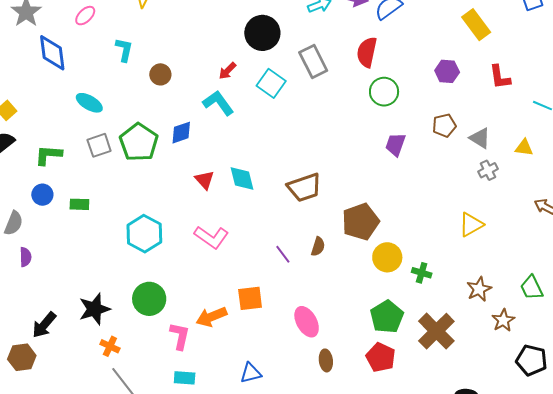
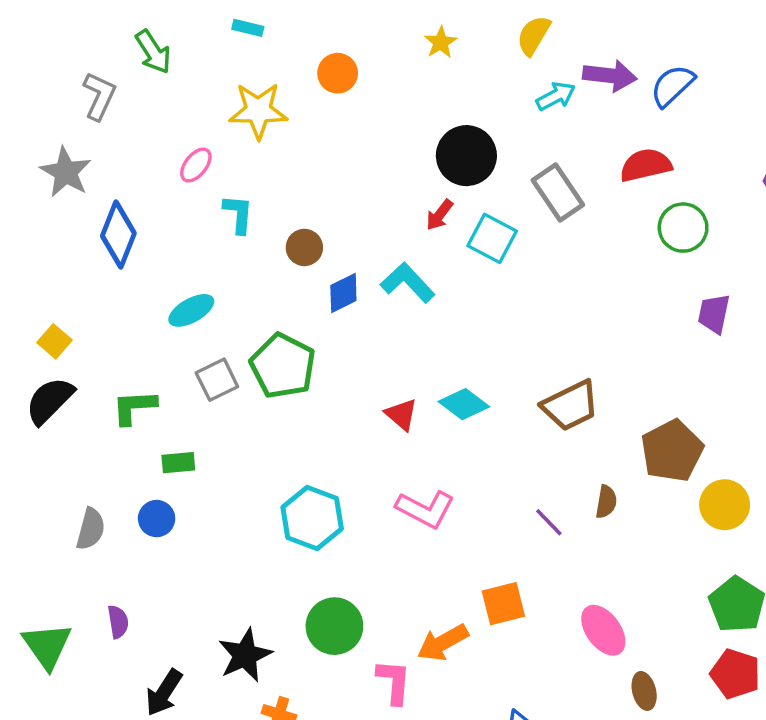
pink ellipse: (85, 16) -> (196, 165), moved
red semicircle: (367, 52) -> (646, 165), turned 72
blue diamond: (52, 53) -> (118, 235), turned 36
red arrow: (227, 71) -> (440, 215), moved
cyan ellipse: (89, 103) -> (191, 310), turned -52
blue diamond: (181, 133) -> (343, 293), moved
cyan diamond: (242, 179) -> (464, 404), turned -32
blue circle: (42, 195) -> (157, 519), moved
green rectangle: (79, 204) -> (178, 463), moved
purple semicircle: (25, 257) -> (118, 622), moved

